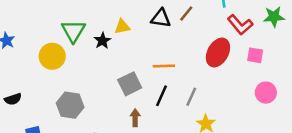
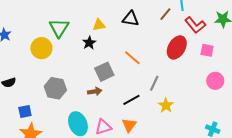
brown line: (186, 14) -> (165, 14), moved
black star: (102, 41) -> (89, 43), moved
orange line: (164, 66) -> (132, 58), turned 42
black line: (162, 96) -> (131, 100), moved, turned 36
brown arrow: (135, 118) -> (95, 91), moved, turned 80

